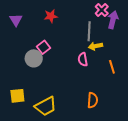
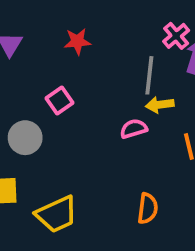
gray circle: (34, 58) -> (25, 138), moved
pink semicircle: (83, 59) -> (134, 129), turned 80

